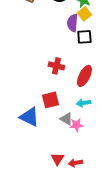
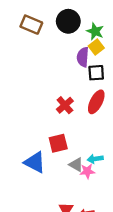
red cross: (56, 66) -> (65, 105), turned 35
red ellipse: (84, 76) -> (96, 102), moved
cyan arrow: (83, 103) -> (95, 159), moved

